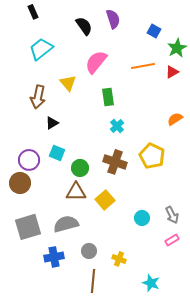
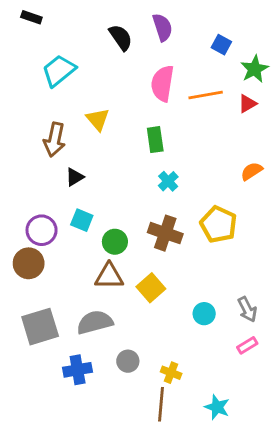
black rectangle: (33, 12) -> (31, 17), moved, turned -48
pink semicircle: (96, 62) -> (162, 83), moved, turned -30
brown line: (93, 281) -> (161, 404), moved

